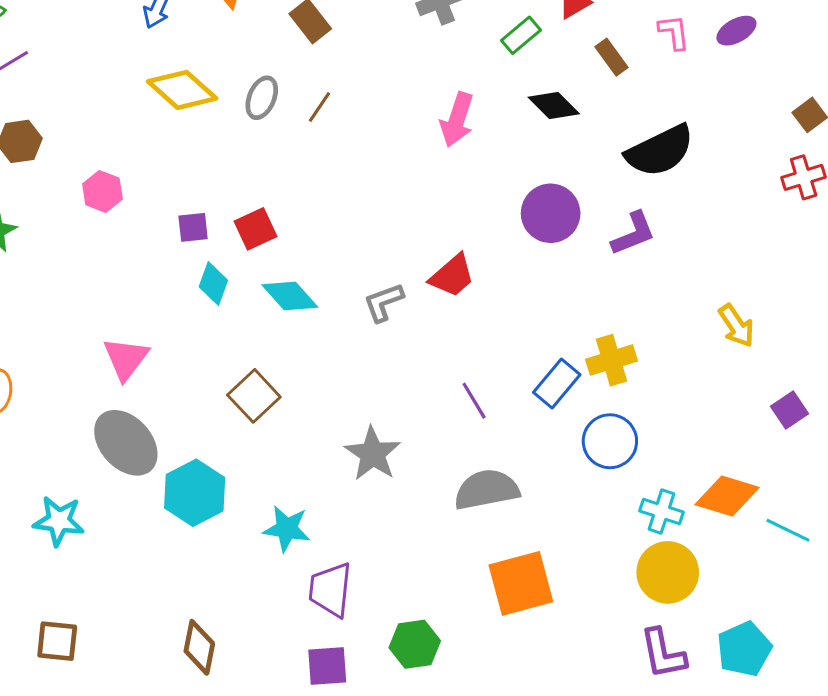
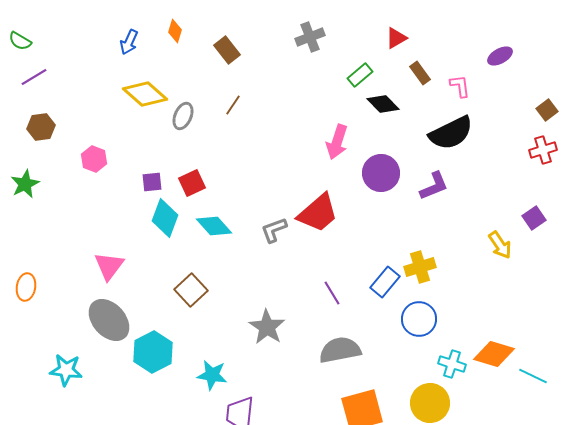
pink L-shape: (674, 32) -> (460, 86), moved
green rectangle: (521, 35) -> (360, 75), moved
gray ellipse: (262, 98) -> (183, 116), moved
pink arrow: (457, 120) -> (337, 142), moved
red trapezoid: (452, 276) -> (318, 213), size x1.4
cyan diamond: (213, 284) -> (165, 218), size x1.4
purple square: (790, 410) -> (534, 218), moved
yellow circle: (668, 572) -> (430, 403), moved

